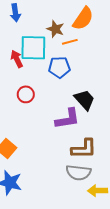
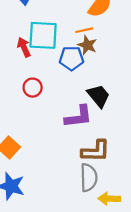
brown star: (55, 29) -> (87, 45), moved
gray semicircle: (78, 173) -> (89, 178), turned -100

